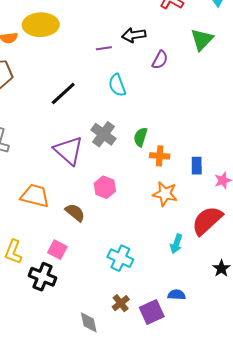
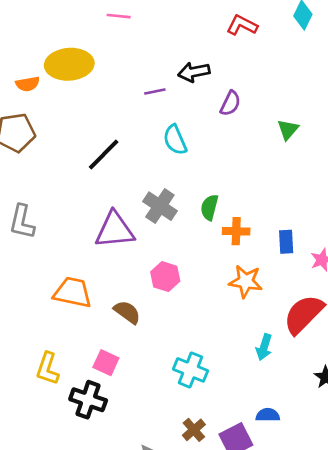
green triangle: (202, 40) -> (288, 129), moved, size x0.7
purple triangle: (69, 151) -> (115, 230), turned -44

